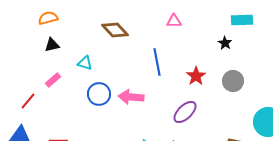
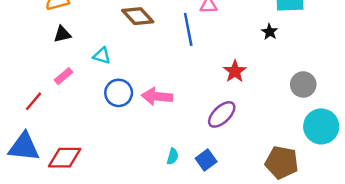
blue line: (157, 62) -> (188, 29), moved
gray circle: (233, 81) -> (303, 84), moved

